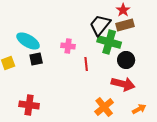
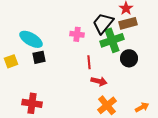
green cross: (109, 42) -> (112, 40), turned -35
pink cross: (68, 46) -> (77, 34), moved
red arrow: (123, 84) -> (99, 81), moved, size x0.7

